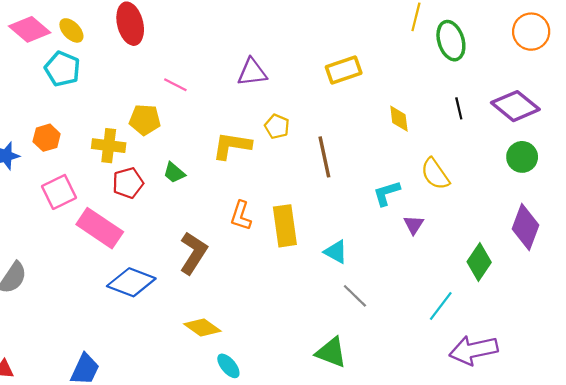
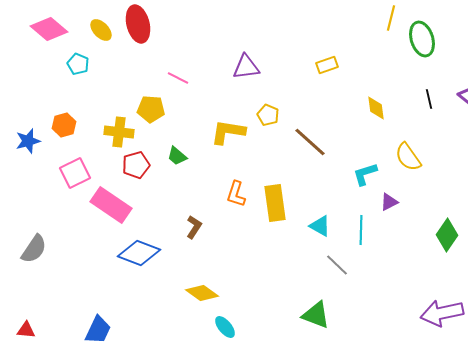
yellow ellipse: (71, 30) -> (101, 30), moved
cyan pentagon: (62, 69) -> (78, 64), size x0.7
yellow rectangle: (344, 70) -> (327, 65), size x0.7
brown line: (324, 157) -> (310, 142), turned -36
purple triangle: (414, 225) -> (389, 202), turned 30
brown L-shape: (193, 253) -> (194, 227), size x0.6
cyan line: (441, 306) -> (361, 230), moved, turned -36

